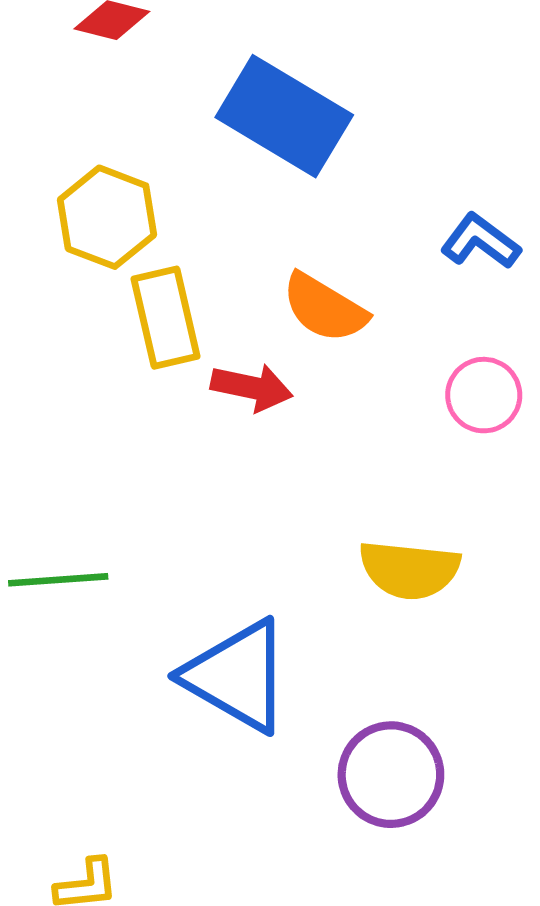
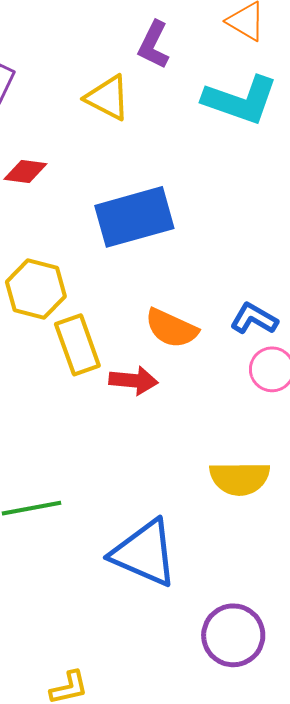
blue rectangle: (284, 116) -> (134, 217), turned -40
blue L-shape: (480, 241) -> (254, 319), moved
purple circle: (391, 775) -> (233, 635), moved

